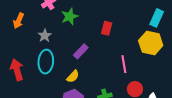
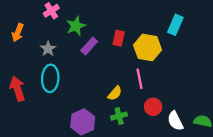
yellow hexagon: (151, 43) -> (148, 47), moved
purple rectangle: (81, 51) -> (89, 46), moved
yellow semicircle: (73, 76) -> (115, 93), moved

